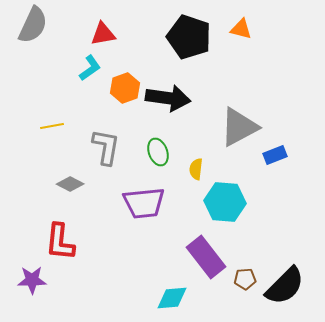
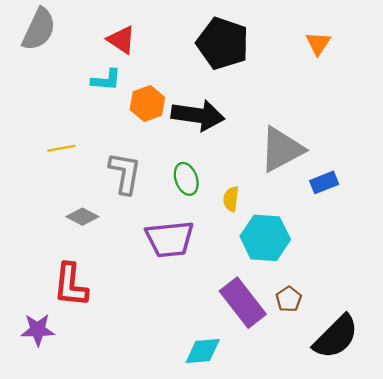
orange triangle: (241, 29) -> (318, 43), moved, turned 50
red triangle: (103, 34) -> (121, 40), turned 44
cyan L-shape: (90, 68) -> (106, 80), turned 40
brown pentagon: (245, 279) -> (289, 299), moved, turned -30

